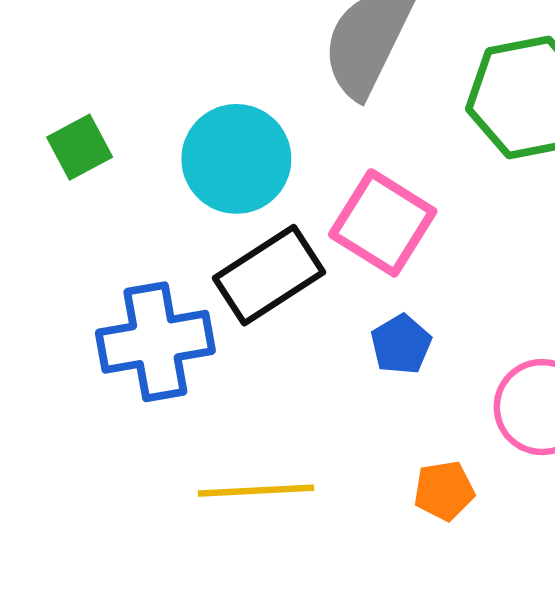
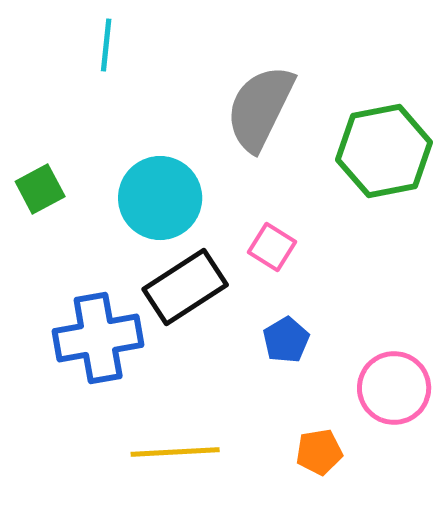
pink square: (383, 223) -> (272, 247), size x0.6

